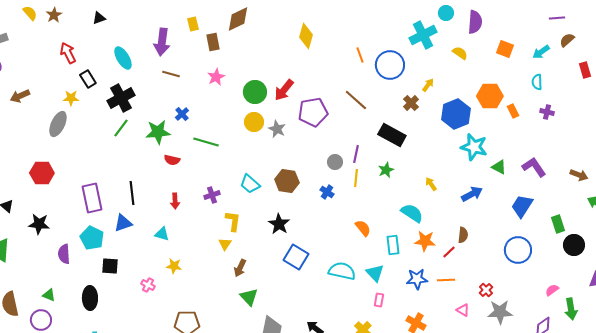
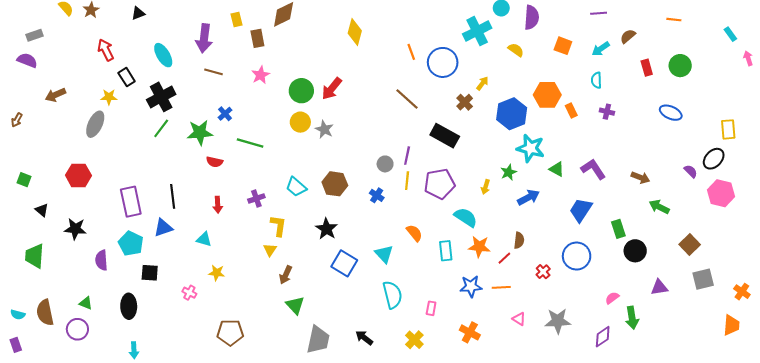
purple line: (557, 18) -> (599, 13), moved
purple pentagon: (313, 112) -> (439, 184), moved
green star: (386, 170) -> (509, 172), moved
yellow arrow: (431, 184) -> (486, 187), turned -128
cyan semicircle: (342, 271) -> (392, 295), moved, turned 64
cyan triangle: (375, 273) -> (384, 254), moved
red cross: (486, 290) -> (543, 272), moved

